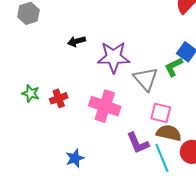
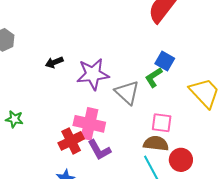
red cross: (59, 98) -> (71, 141), moved, size x1.4
pink square: (161, 113) -> (162, 123), moved
purple L-shape: (138, 143) -> (99, 150), moved

